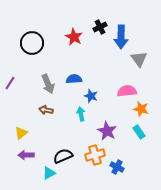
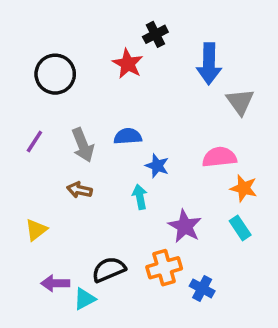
black cross: (100, 27) -> (155, 34), moved
purple line: (10, 83) -> (34, 142), moved
purple arrow: (26, 155) -> (55, 283), moved

